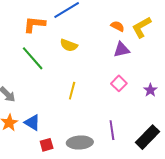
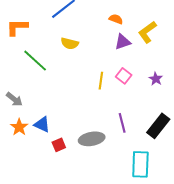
orange L-shape: (34, 24) -> (17, 27), moved
yellow L-shape: (141, 27) -> (147, 32), moved
yellow line: (72, 91) -> (101, 81), moved

